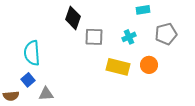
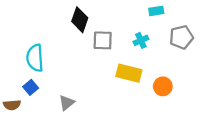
orange circle: (149, 65) -> (163, 86), moved
gray triangle: (46, 94) -> (67, 103), moved, turned -35

